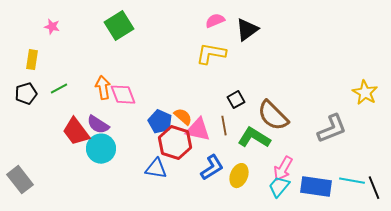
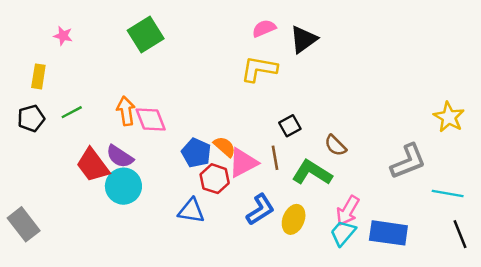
brown semicircle: (273, 116) -> (335, 145), size x0.6
pink triangle: (198, 130) -> (243, 163), turned -40
red hexagon: (175, 143) -> (215, 179), size x0.7
cyan line: (352, 181) -> (448, 193), moved

